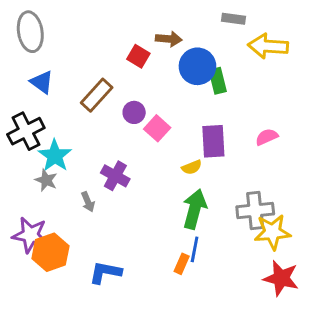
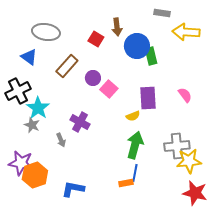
gray ellipse: (30, 32) -> (46, 32), moved, turned -72
brown arrow: (169, 39) -> (117, 27), turned 78
pink semicircle: (267, 137) -> (185, 95), turned 77
orange rectangle: (182, 264) -> (126, 183), turned 56

